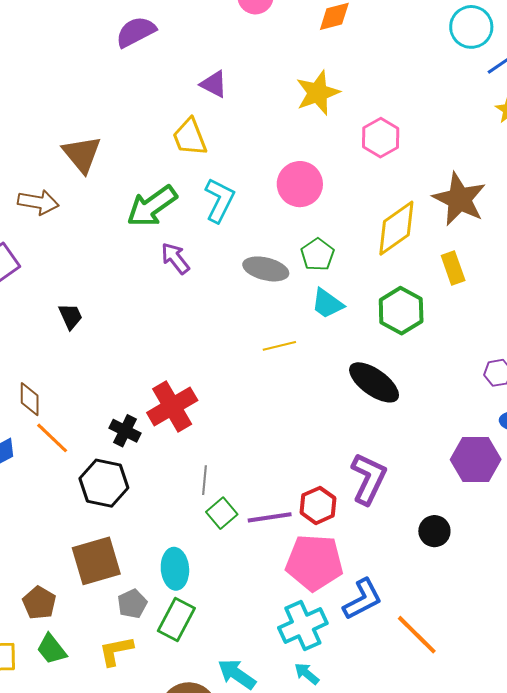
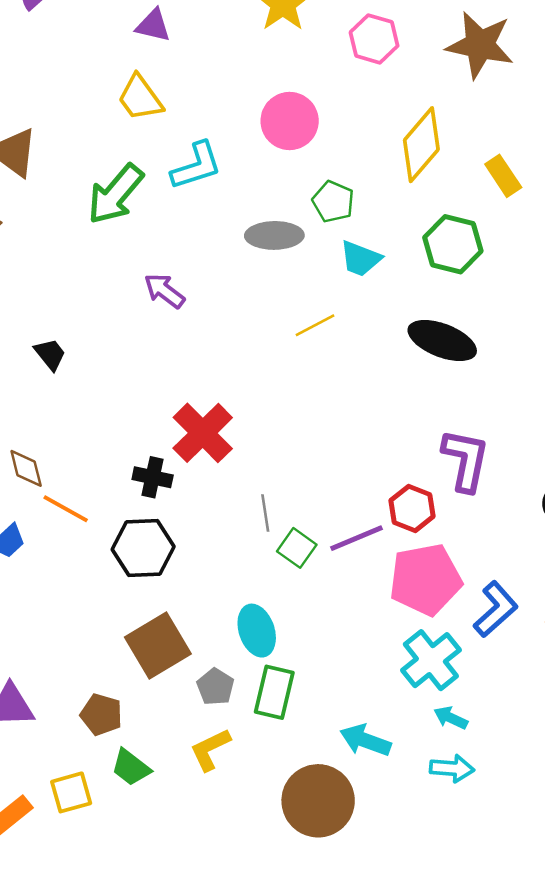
brown star: (459, 199) -> (480, 45), moved
cyan L-shape: (220, 200) -> (196, 166), turned 60
purple arrow: (175, 258) -> (164, 291), moved

